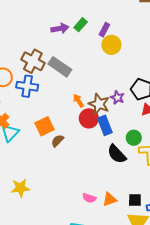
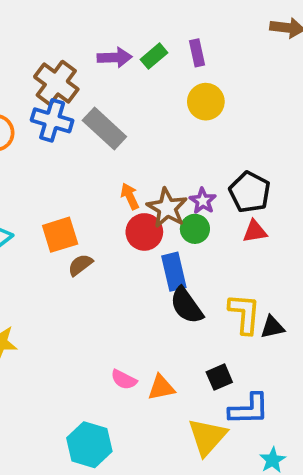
purple rectangle: (104, 30) -> (197, 53), moved, turned -48
brown cross: (33, 61) -> (56, 83), moved
blue cross: (27, 86) -> (52, 120), moved
blue rectangle: (105, 125) -> (174, 272), moved
green circle: (134, 138) -> (195, 229), moved
black square: (135, 200) -> (219, 377), moved, turned -32

